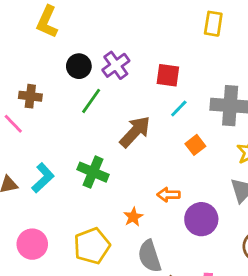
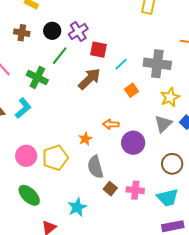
red square: (168, 75) -> (98, 50), moved
brown cross: (30, 96) -> (22, 33), moved
green cross: (93, 172) -> (37, 77), moved
pink circle: (32, 244) -> (26, 156), moved

